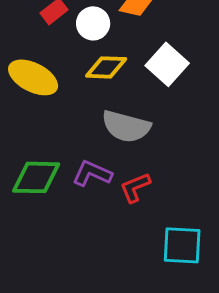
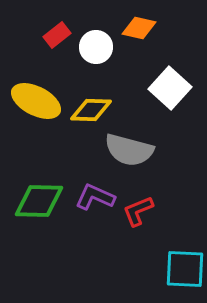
yellow diamond: (106, 67) -> (91, 110), moved

